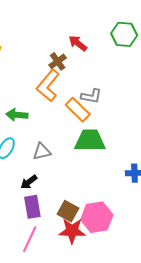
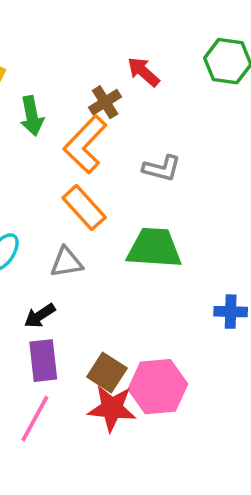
orange rectangle: (78, 110) -> (84, 208), moved
green arrow: (17, 115) -> (32, 116), moved, turned -110

